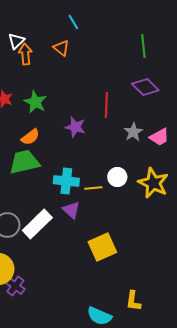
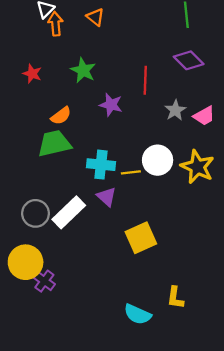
green star: (35, 102) -> (83, 70), moved
white circle: (117, 177) -> (158, 160), size x1.4

